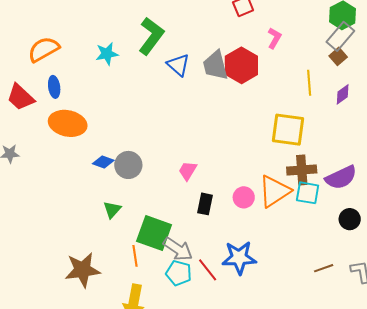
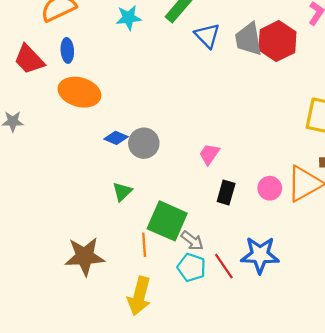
gray arrow: (178, 249) -> (192, 241), size x0.7

